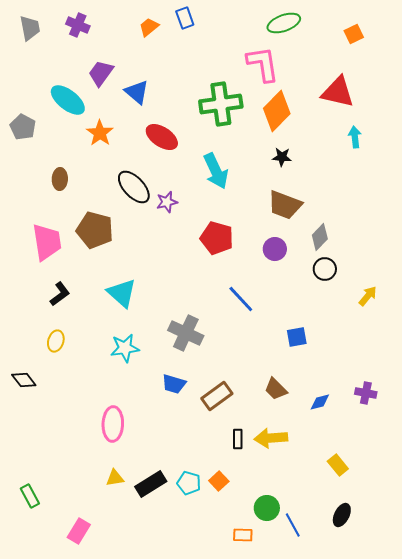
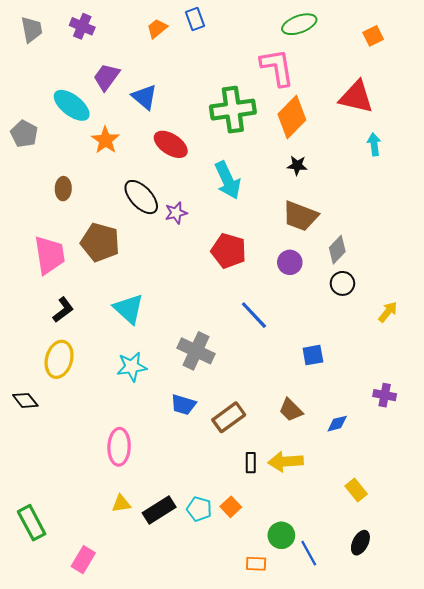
yellow ellipse: (56, 341) -> (59, 359), size x1.6
purple cross: (366, 393) -> (385, 395), moved
green rectangle: (30, 496) -> (32, 523), size x1.4

